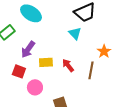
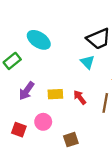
purple arrow: (28, 49) -> (27, 91), moved
red square: (19, 71) -> (19, 130), moved

